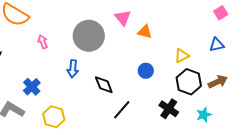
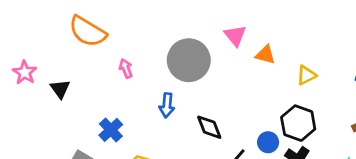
yellow triangle: (182, 56) -> (306, 75), moved
blue circle: (146, 71) -> (268, 142), moved
black hexagon: (189, 82) -> (298, 123), moved

